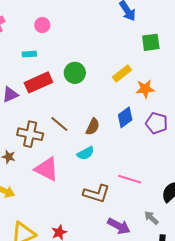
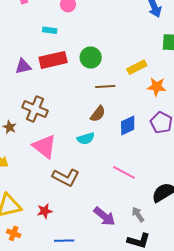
blue diamond: (125, 117) -> (128, 126), moved
brown line: (59, 124) -> (105, 86), moved, turned -54
brown L-shape: (96, 194) -> (66, 177), moved

